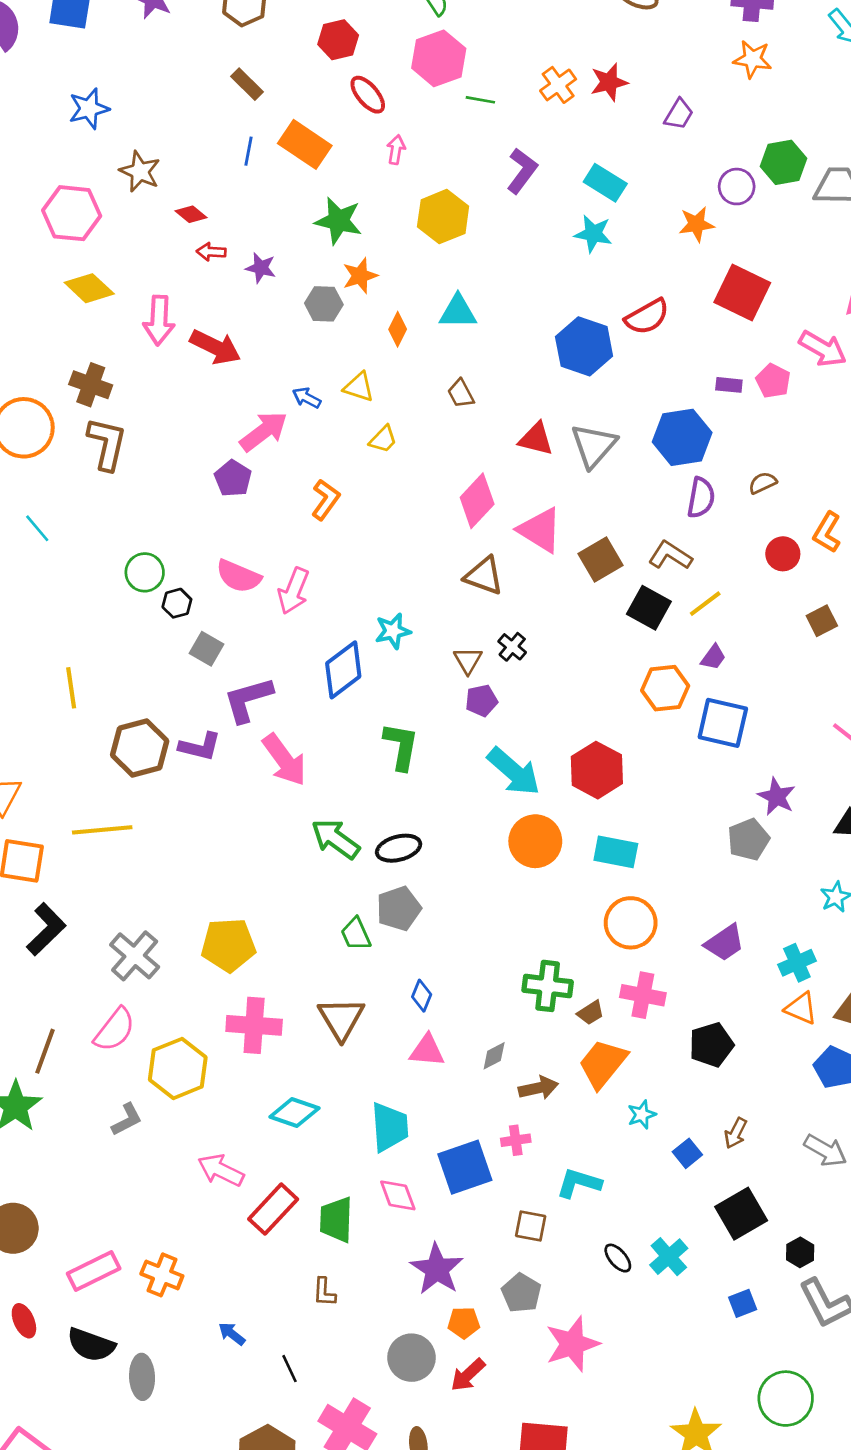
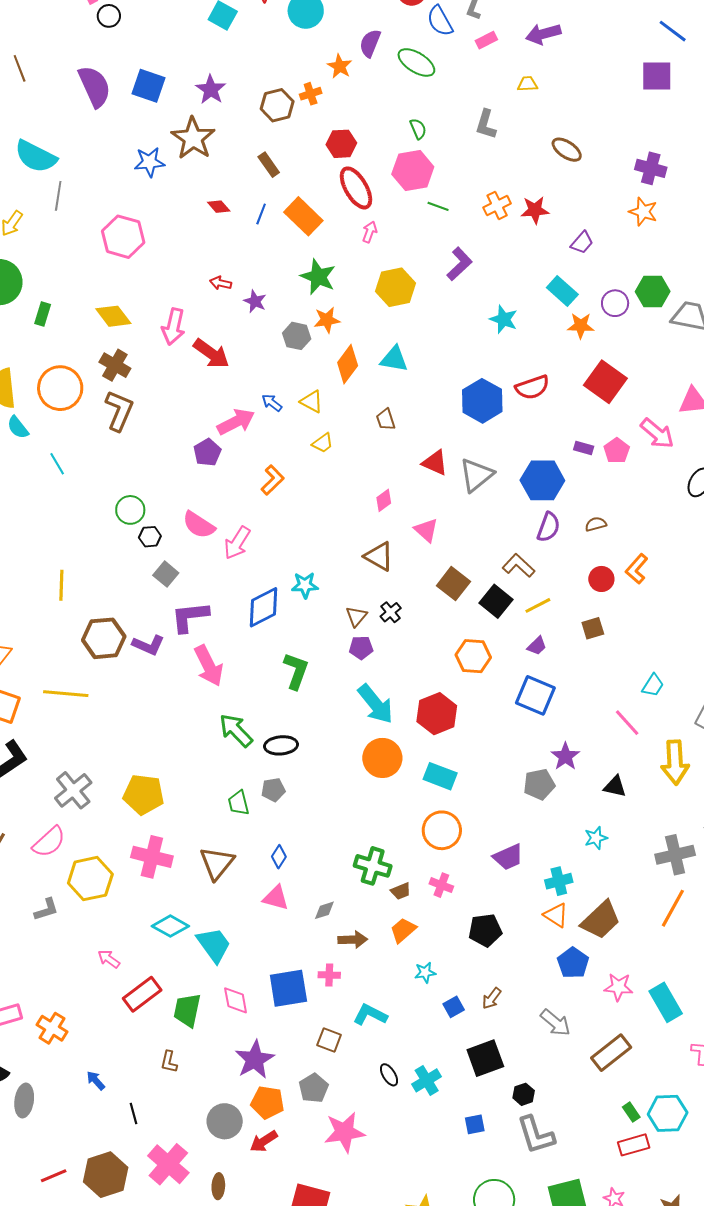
red ellipse: (368, 95) -> (356, 188), size x1.4
brown star: (140, 171) -> (193, 138), moved, size x1.4
cyan rectangle: (605, 183) -> (562, 291), moved
red diamond: (191, 214) -> (219, 207), moved
yellow diamond: (89, 288) -> (113, 316), moved
orange diamond: (398, 329) -> (348, 364), size x1.5
pink diamond: (477, 501) -> (384, 500), size x0.6
pink triangle: (540, 530) -> (426, 530), size x0.7
brown square: (601, 560) -> (453, 584), moved, turned -32
brown square: (822, 621) -> (593, 628), moved
orange hexagon: (665, 688) -> (473, 656), moved
gray pentagon: (399, 908) -> (273, 790), size x0.7
pink cross: (643, 995) -> (441, 885), size x0.7
orange trapezoid: (603, 1064) -> (403, 930), size x0.7
cyan trapezoid: (390, 1127) -> (214, 945), moved, turned -42
pink arrow: (221, 1170) -> (109, 959), size x0.7
orange pentagon: (464, 1323) -> (267, 1102), size x1.4

